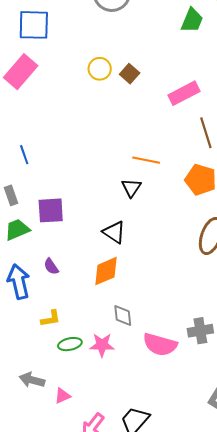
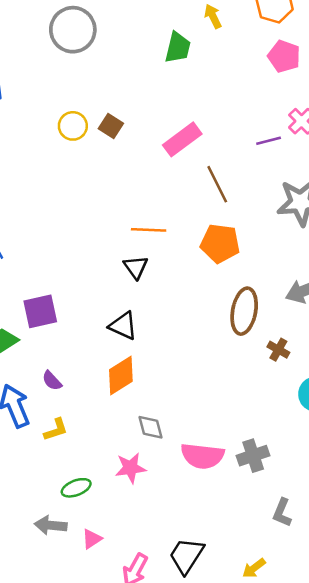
yellow L-shape: (51, 318) -> (56, 430), moved
gray cross: (200, 331) -> (253, 456), moved
green ellipse: (70, 344) -> (76, 488), moved

